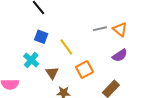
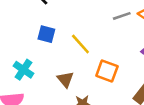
cyan cross: (31, 60) -> (23, 70), moved
orange square: (84, 70) -> (107, 71), turned -36

